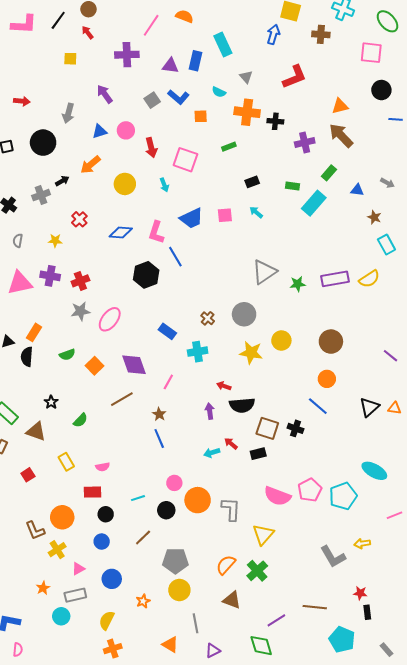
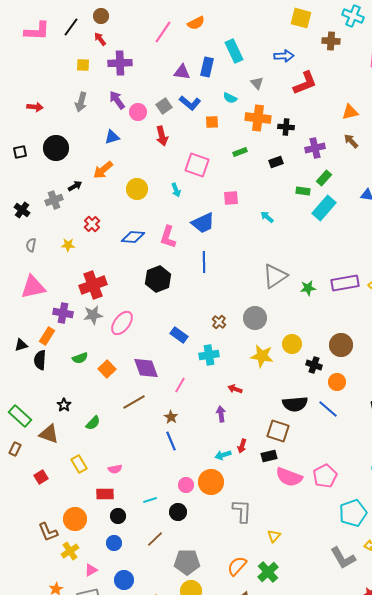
orange semicircle: (184, 16) -> (196, 23), turned 132
blue arrow: (273, 34) -> (284, 56), moved, turned 72
purple cross: (127, 55) -> (120, 63), moved
gray arrow: (68, 113) -> (81, 102), moved
pink circle: (126, 130) -> (138, 112), moved
brown arrow: (341, 135) -> (351, 141), size x0.6
red arrow: (151, 148) -> (162, 136), moved
green rectangle: (329, 173) -> (324, 178), moved
black rectangle: (252, 182) -> (276, 162), moved
pink square: (225, 215) -> (231, 198), moved
blue line: (175, 257) -> (204, 262), moved, turned 30
purple cross: (50, 276) -> (63, 313), moved
red cross: (80, 281) -> (93, 285), size x1.5
black semicircle: (242, 405) -> (295, 404), moved
black cross: (296, 428) -> (314, 365), moved
red arrow: (231, 444) -> (242, 446), turned -112
pink pentagon: (310, 490) -> (325, 476), moved
pink semicircle: (277, 496) -> (289, 477), moved
cyan pentagon: (343, 496) -> (353, 513), moved
orange circle: (198, 500) -> (211, 482), moved
yellow triangle: (263, 534) -> (274, 536), size x0.6

